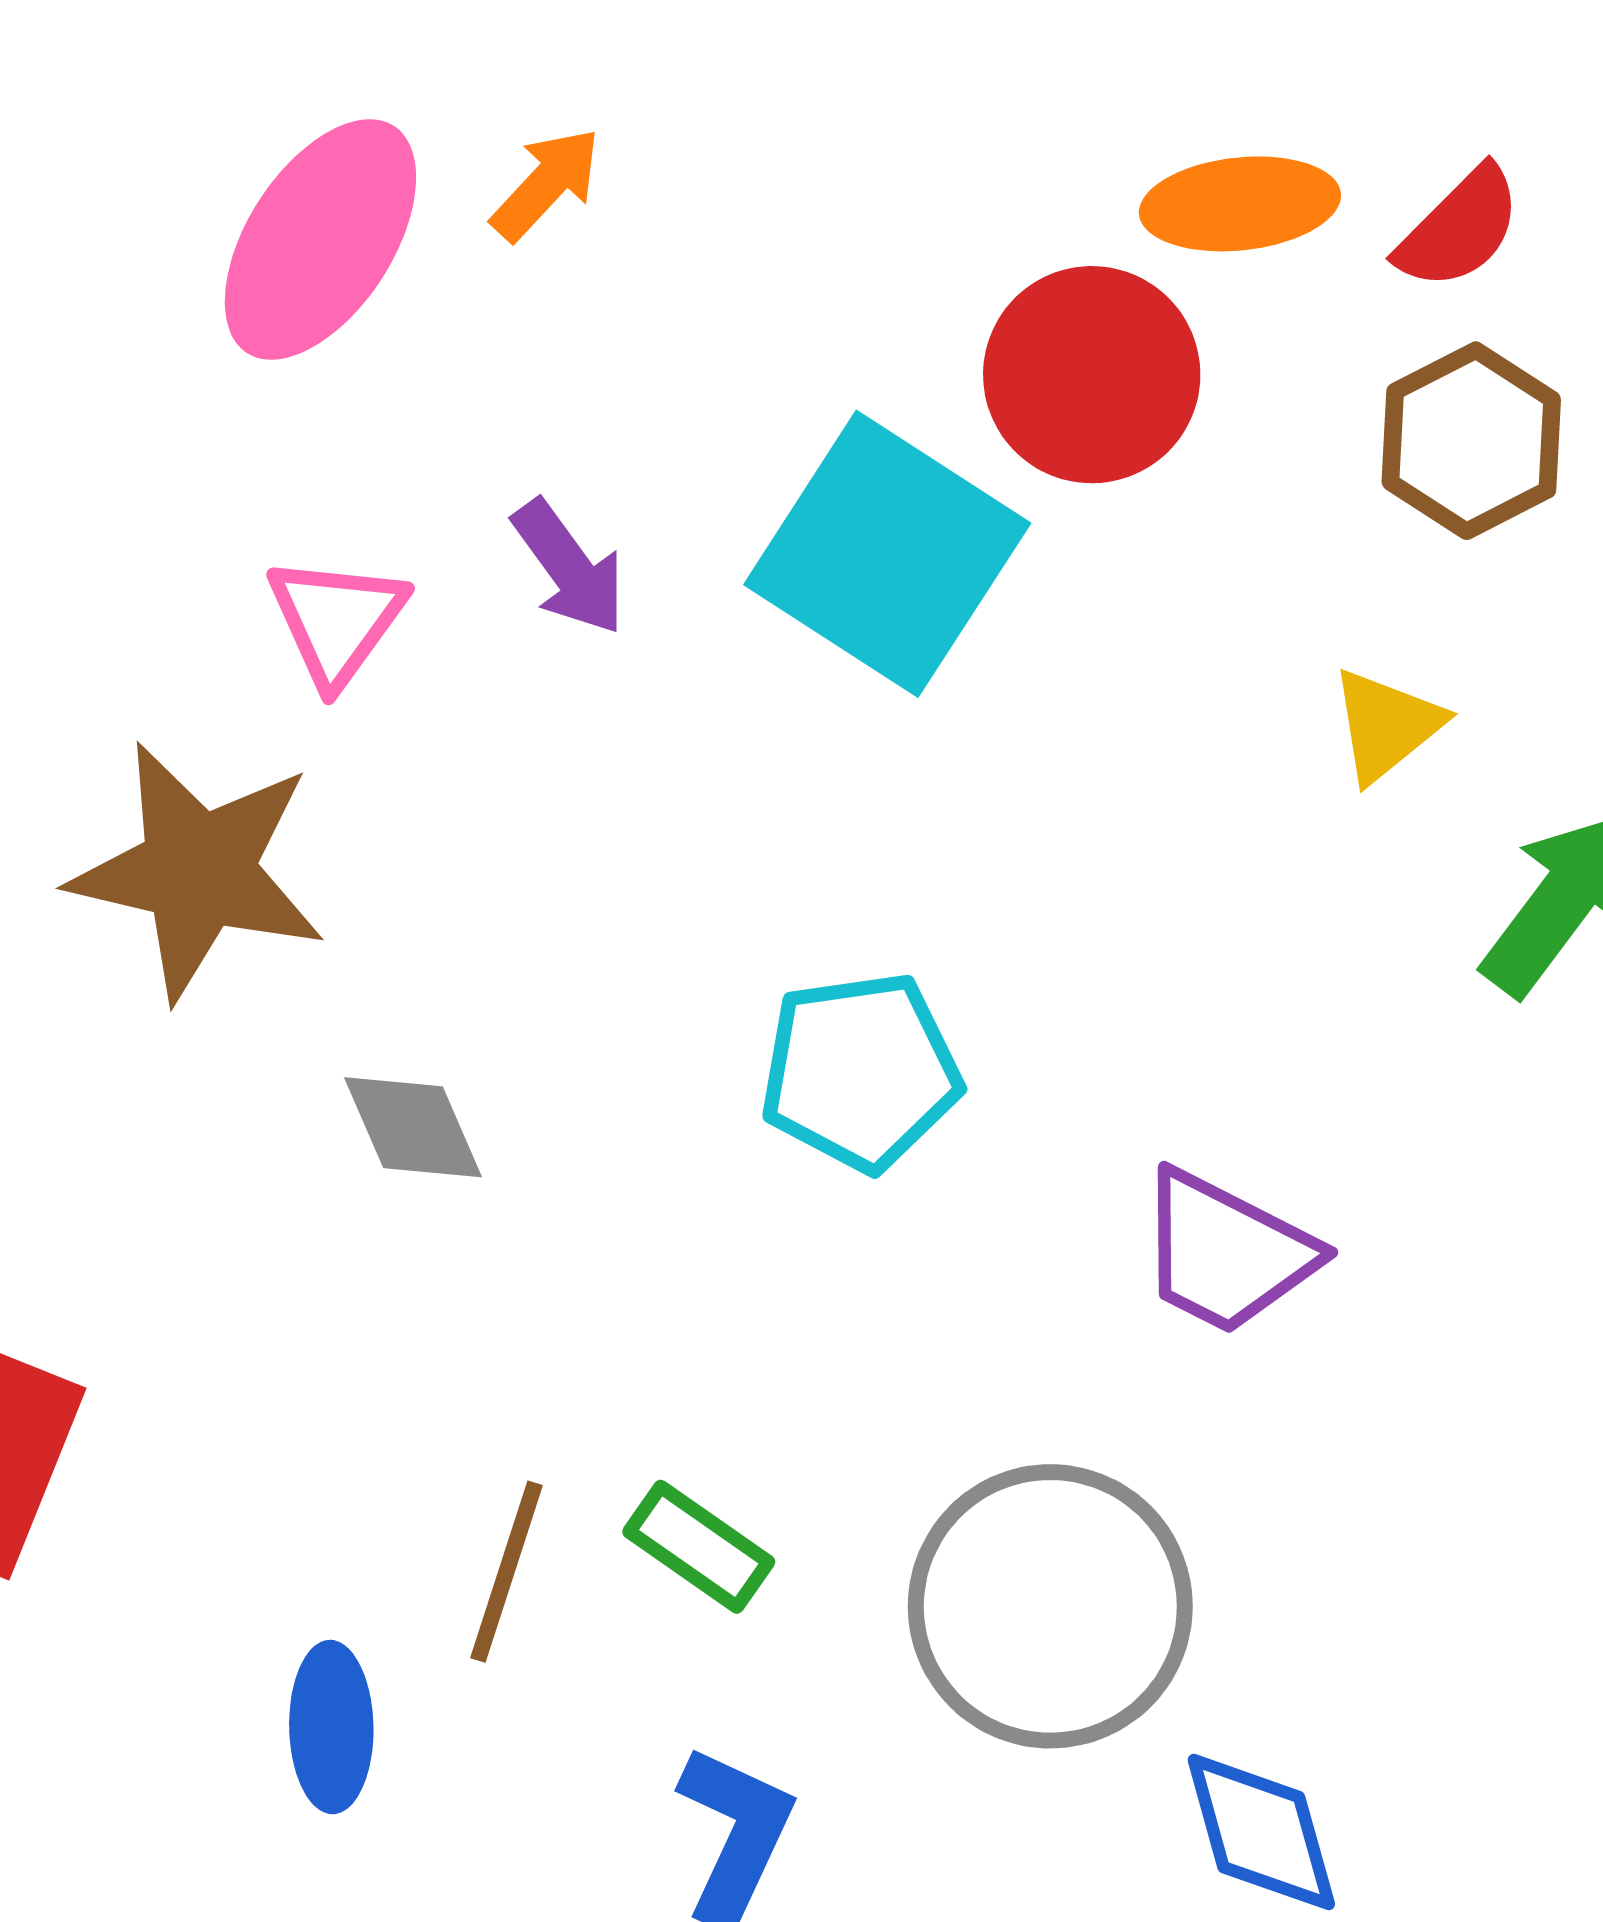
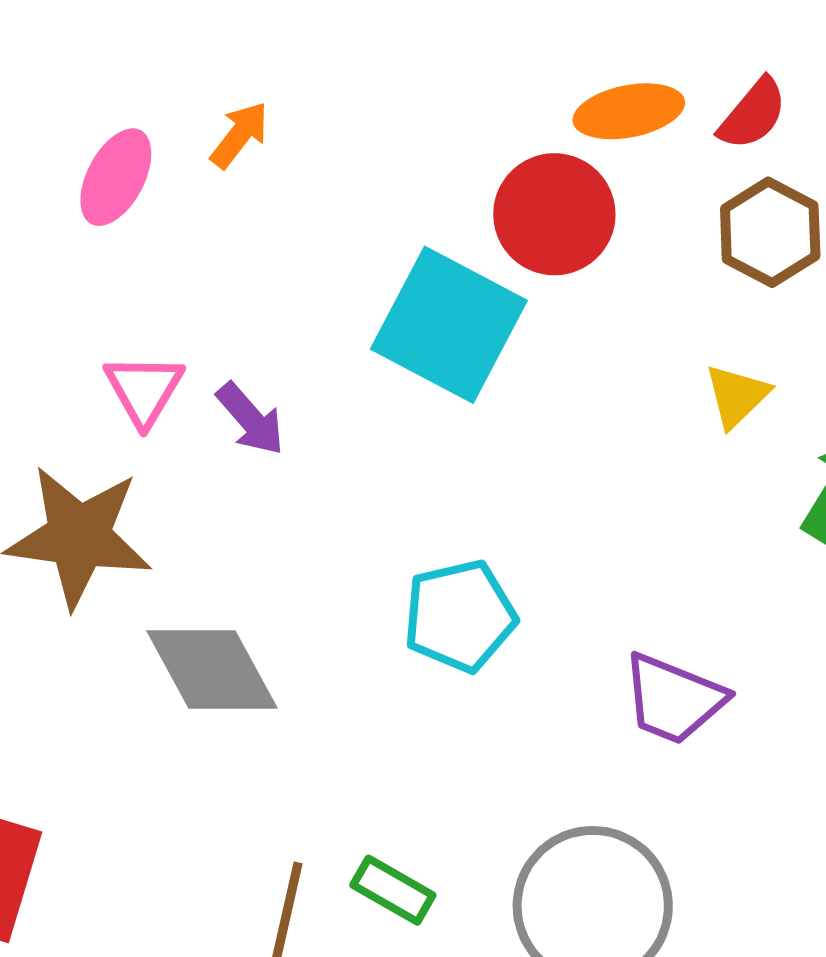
pink ellipse: (320, 239) -> (116, 177), size x0.7
purple arrow: (569, 567) -> (250, 419), moved
gray diamond: (413, 1127) -> (212, 670), size x1.6

